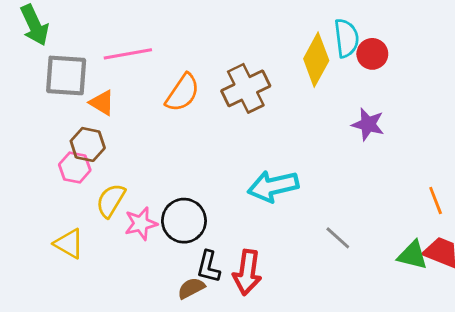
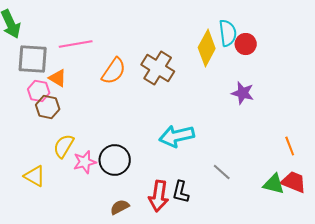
brown cross: (246, 88) -> (158, 68), turned -32
pink hexagon: (75, 167) -> (39, 91), moved
black L-shape: (208, 267) -> (181, 192), moved

